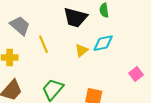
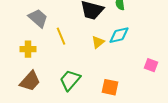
pink square: (136, 74) -> (151, 65), turned -32

